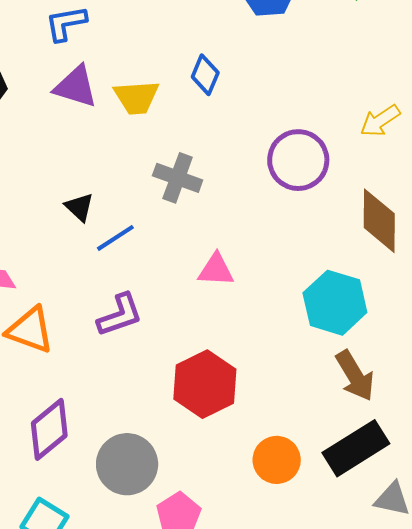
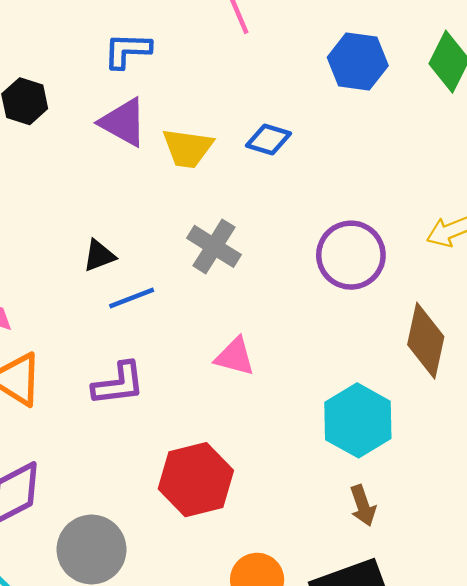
blue diamond: (205, 75) -> (268, 140), turned 72
black triangle: (79, 207) -> (99, 256), turned 44
brown arrow: (355, 376) -> (363, 506), size x0.7

